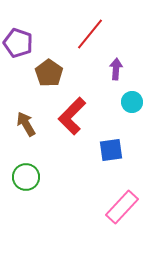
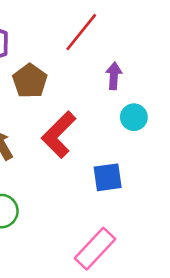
pink rectangle: (122, 207) -> (95, 249), moved

